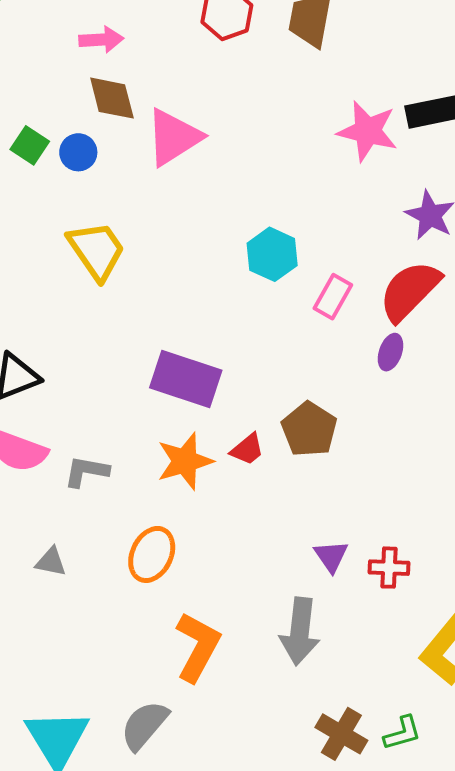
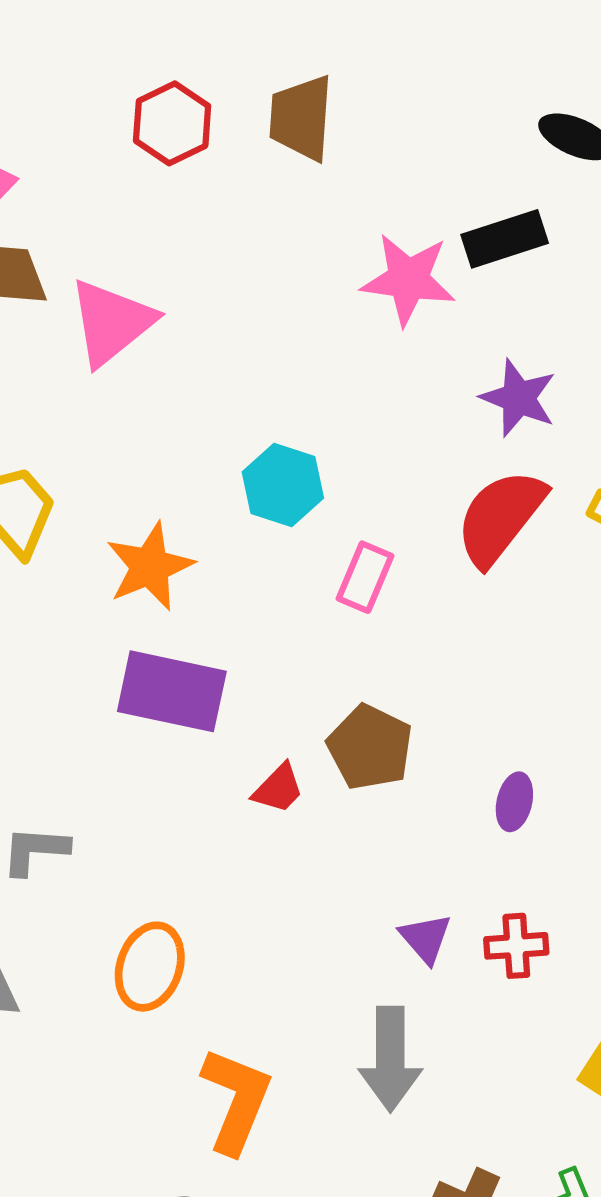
pink rectangle: (333, 297) -> (365, 577), moved
purple ellipse: (390, 352) -> (514, 802), moved
orange star: (185, 461) -> (150, 567), moved

